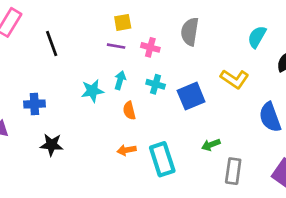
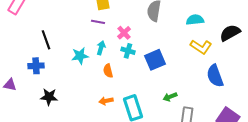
cyan semicircle: (257, 37) -> (195, 20), moved, turned 54
black line: (52, 43) -> (46, 40), moved
pink cross: (150, 47) -> (124, 33), moved, turned 32
yellow L-shape: (235, 79) -> (201, 47), moved

